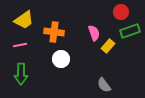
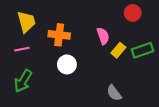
yellow trapezoid: (24, 20) -> (26, 22), turned -70
green rectangle: (130, 31) -> (143, 50), moved
green arrow: (21, 74) -> (23, 81), turned 30

